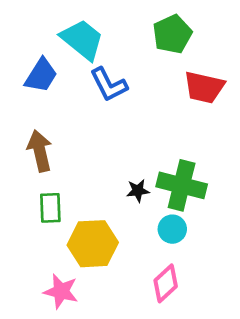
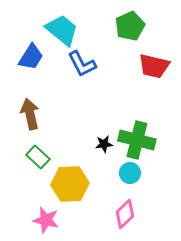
green rectangle: (50, 208) -> (38, 157), turned -45

